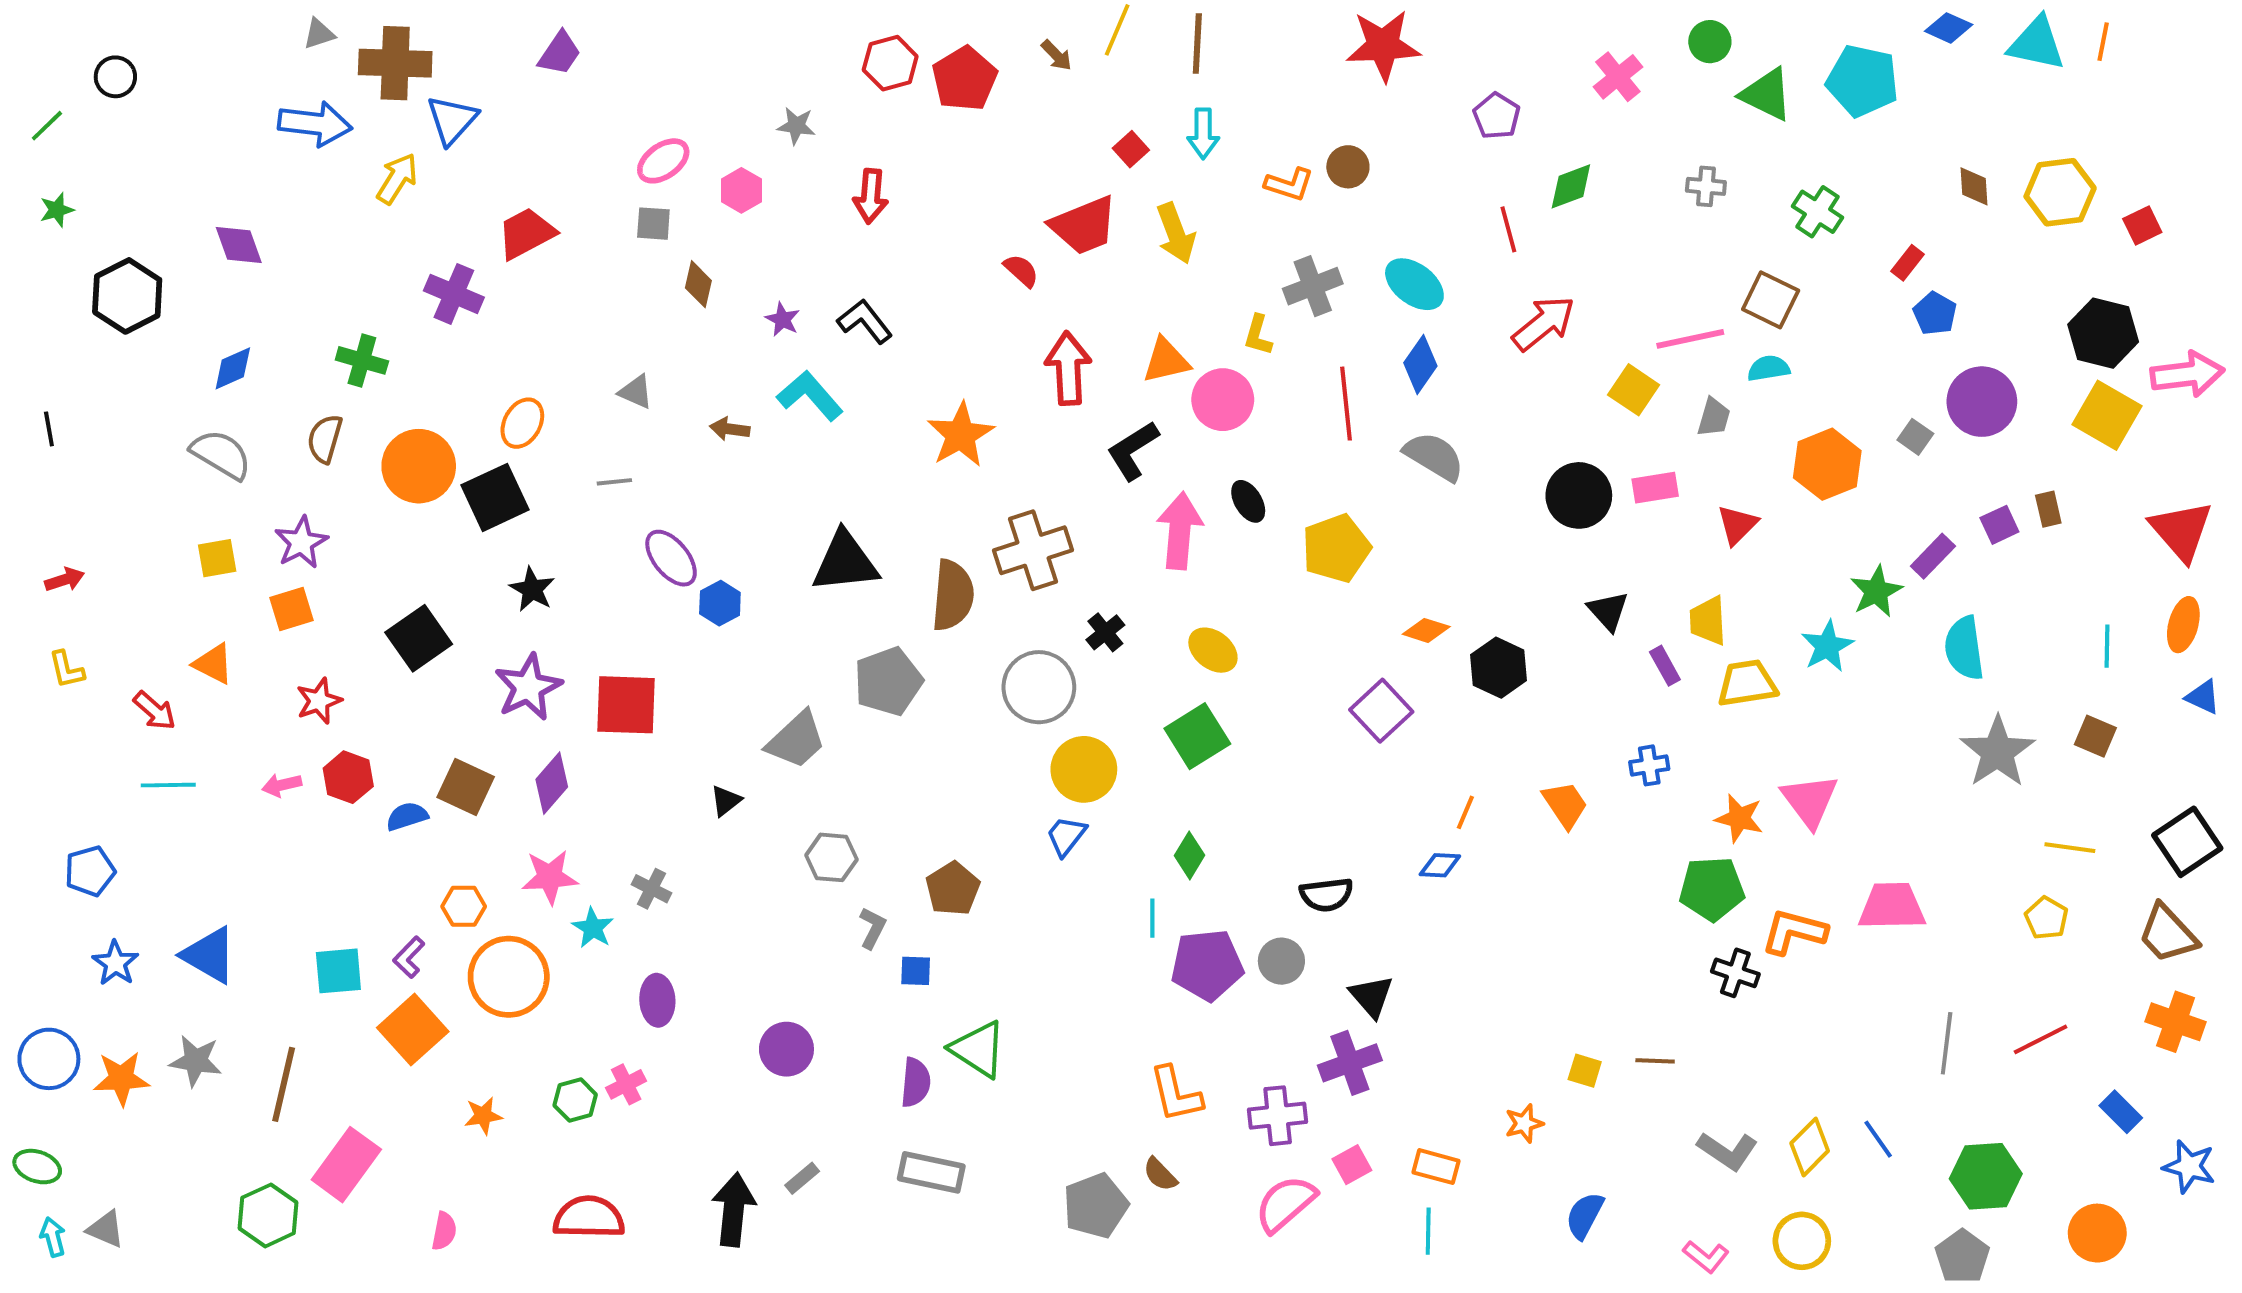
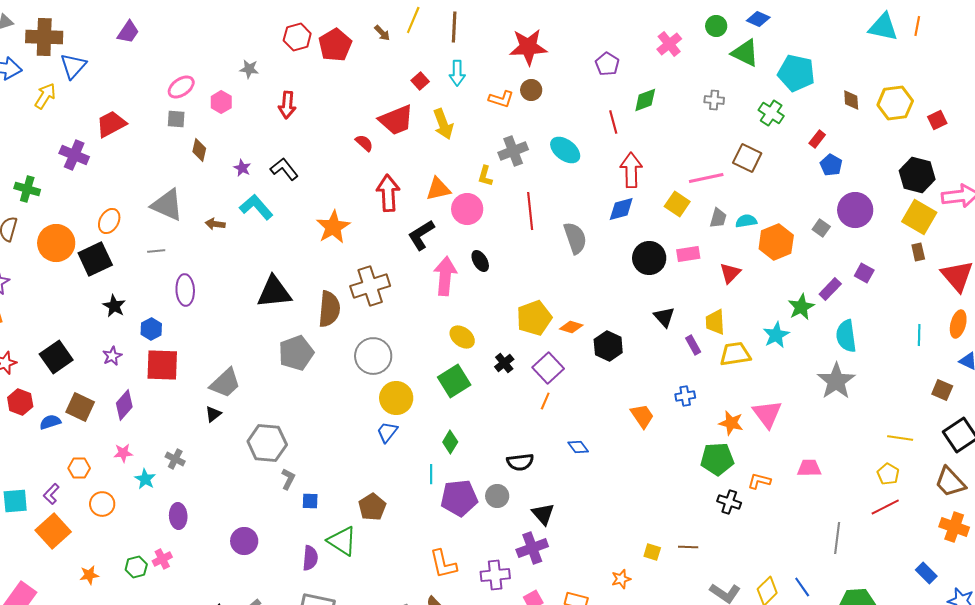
blue diamond: (1949, 28) -> (758, 19), moved
red star: (1383, 46) -> (528, 47), moved
cyan pentagon: (1862, 81) -> (796, 73), moved
red arrow: (1544, 323) -> (631, 170), turned -52
blue diamond: (1420, 364) -> (621, 209), moved, turned 40
cyan semicircle: (1769, 368) -> (746, 221), moved
gray triangle: (636, 392) -> (167, 205), size x1.8
gray semicircle: (1434, 456) -> (575, 238), turned 40
brown rectangle: (2048, 509) -> (918, 252), moved
purple square: (1999, 525) -> (864, 273), turned -36
yellow pentagon: (1336, 548) -> (534, 318), moved
purple ellipse: (671, 558) -> (185, 290), turned 36
blue hexagon: (720, 603) -> (151, 329), moved
black cross: (1105, 632) -> (504, 363), moved
black square: (419, 638) -> (56, 357), moved
purple star: (528, 687) -> (112, 356), size x0.6
brown square: (2095, 736) -> (942, 390), moved
gray trapezoid: (796, 740) -> (225, 383), moved
gray star: (1997, 752) -> (836, 381), moved
orange line: (1465, 812) -> (545, 401), moved
gray hexagon: (831, 857) -> (267, 443), size x1.5
blue diamond: (1440, 865) -> (578, 447), turned 50
pink star: (550, 877) -> (123, 453), size x0.7
brown pentagon: (953, 889) -> (372, 507), moved
pink trapezoid: (1892, 906) -> (809, 468), size x0.7
orange L-shape: (1794, 932) -> (759, 481), size x0.7
orange circle: (509, 977) -> (102, 504), size x0.6
red line: (2041, 1039) -> (885, 507), moved

